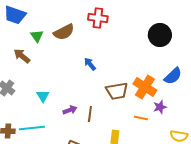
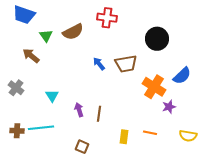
black circle: (160, 35) -> (157, 39), moved
brown trapezoid: (117, 91) -> (126, 64), moved
purple arrow: (70, 110) -> (79, 110), turned -88
orange line: (141, 118) -> (150, 133), moved

